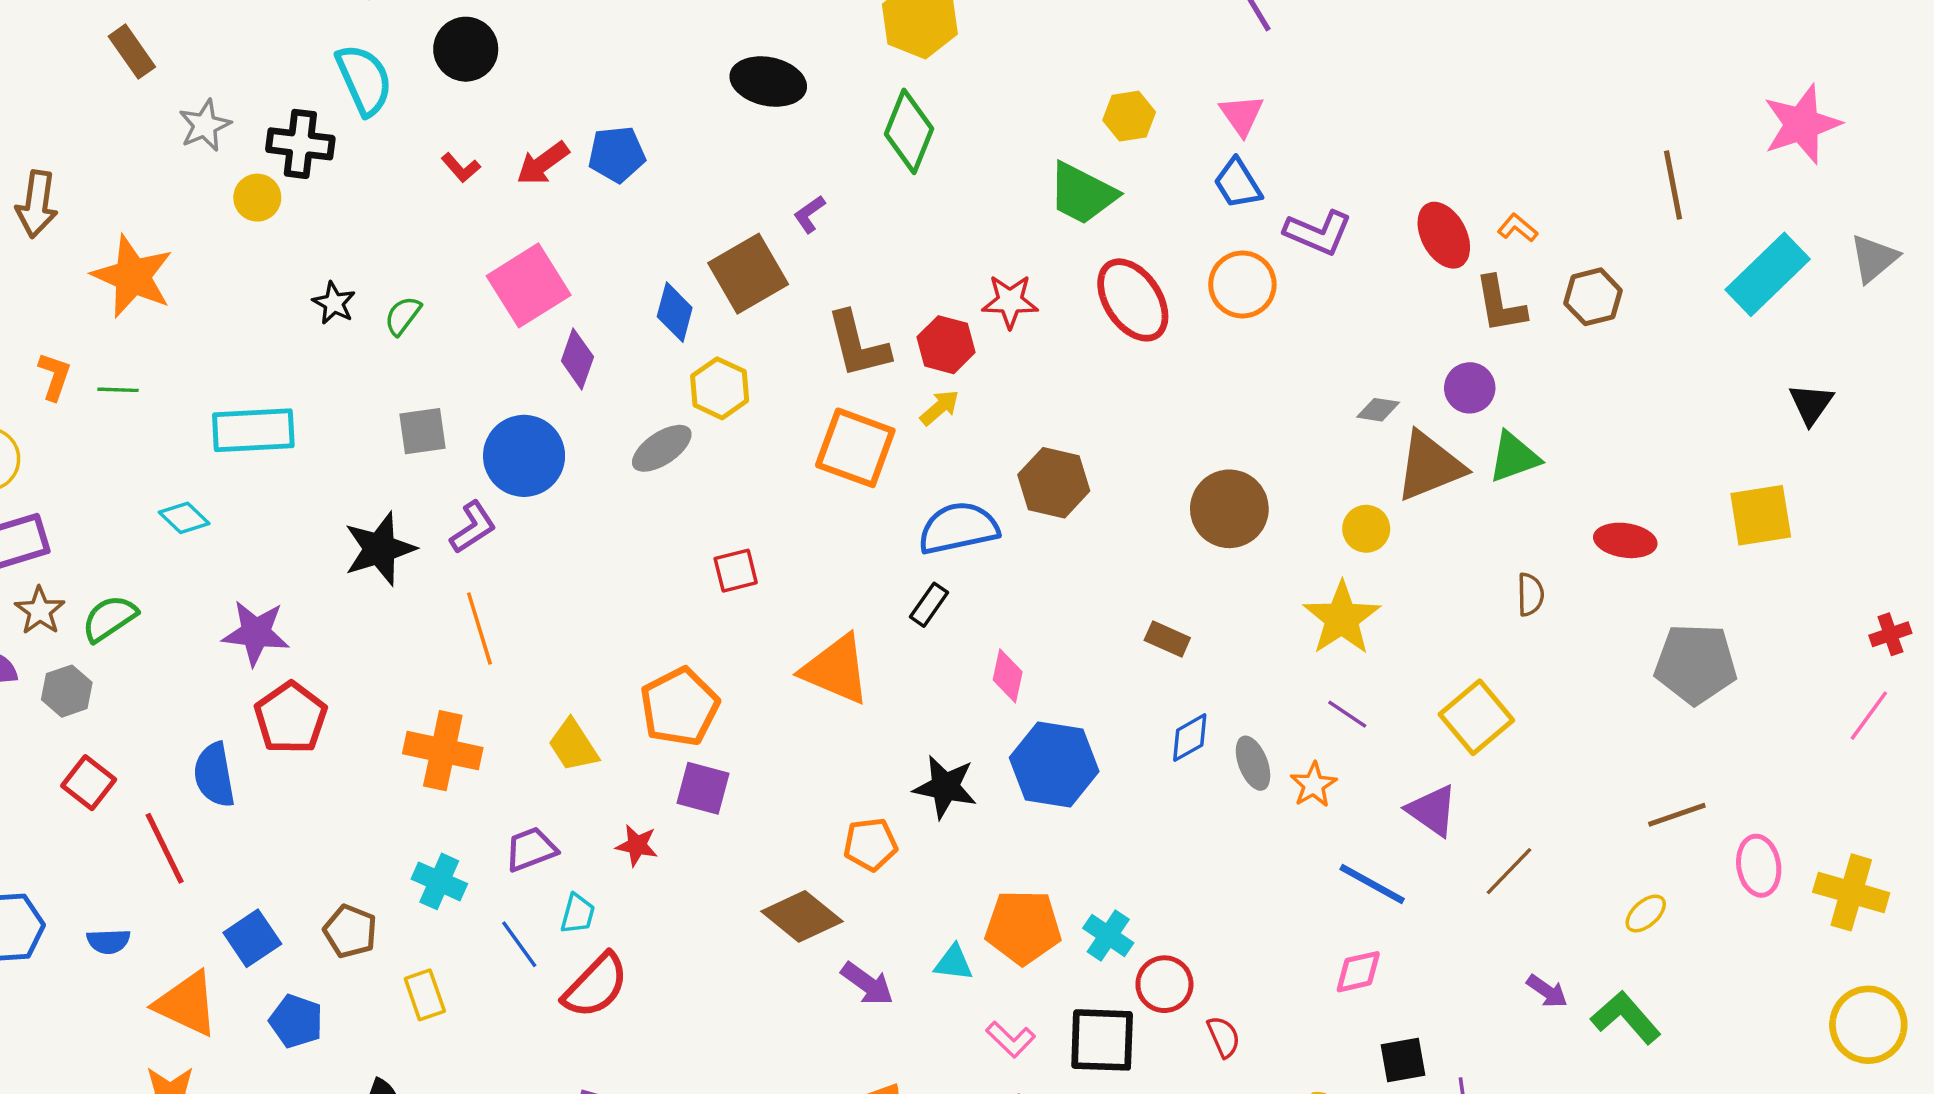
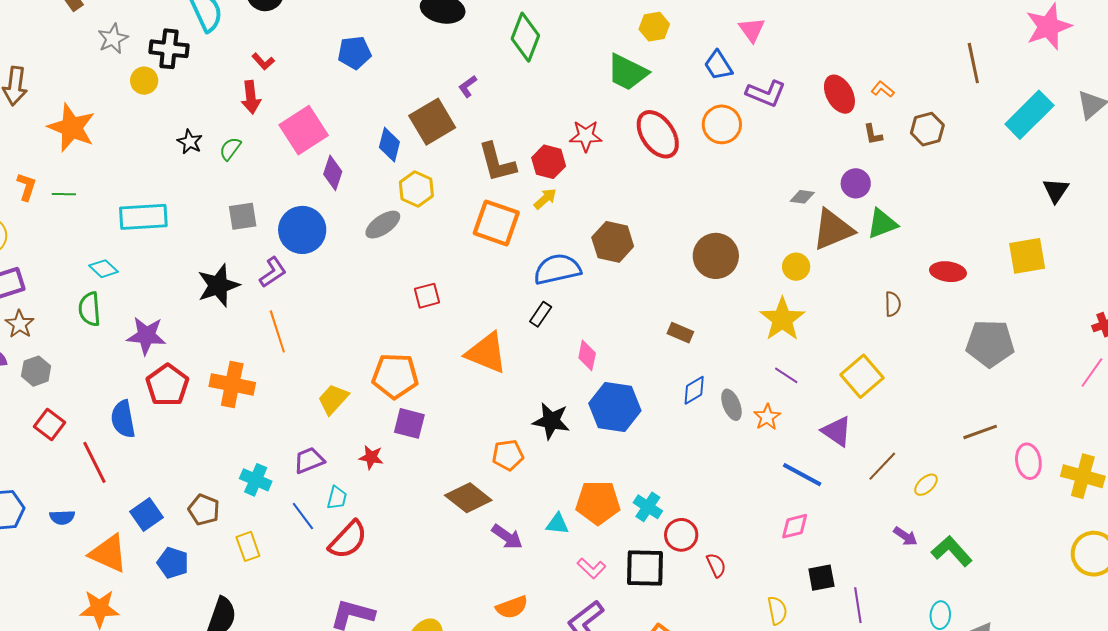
pink triangle: (1242, 115) -> (752, 30), moved
red arrow: (543, 163) -> (251, 97), moved, turned -60
brown L-shape: (1500, 305) -> (873, 134), size x0.6
green semicircle: (109, 618) -> (90, 309), moved, turned -60
orange pentagon: (680, 707) -> (395, 376), turned 30
yellow trapezoid: (573, 745) -> (333, 399), turned 76
orange cross: (443, 751) -> (232, 384), moved
yellow ellipse: (1646, 913) -> (926, 485), moved

